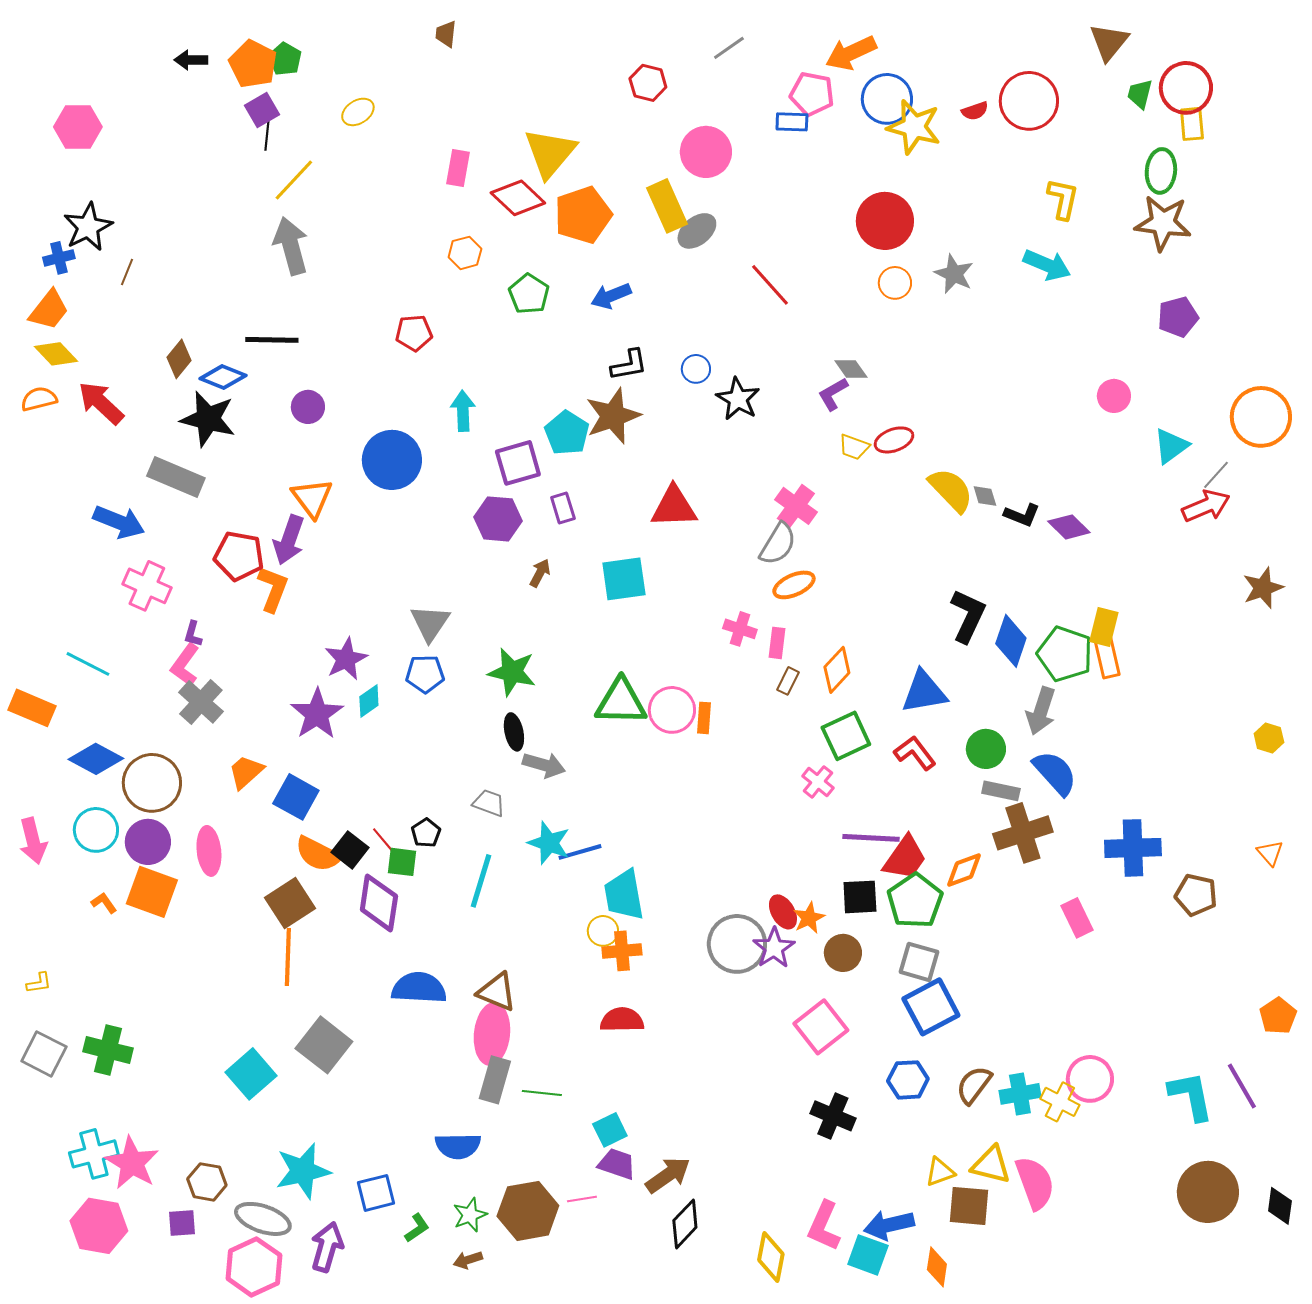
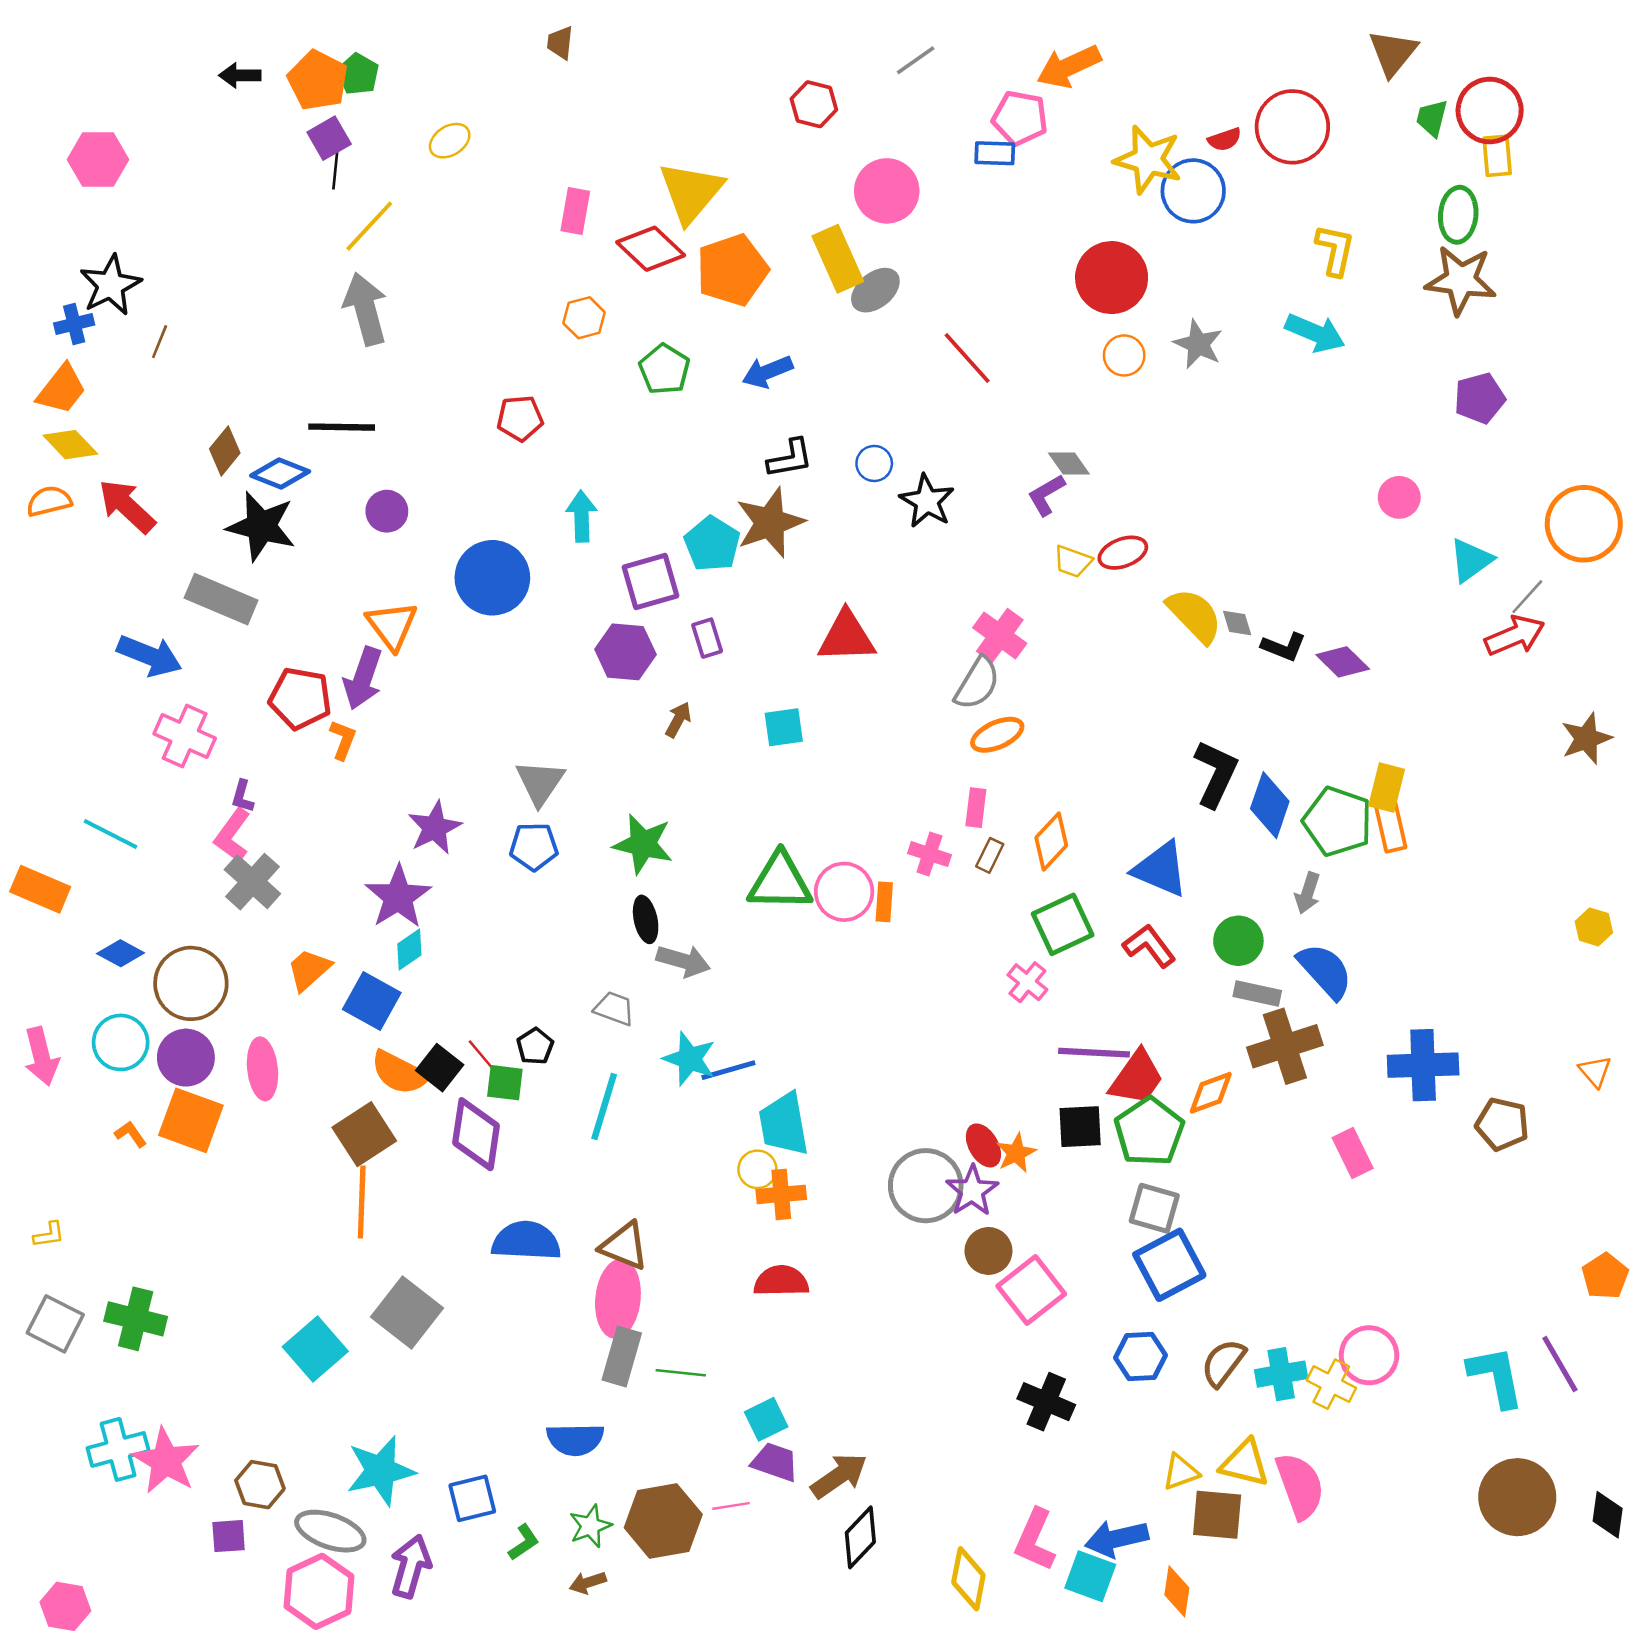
blue circle: (887, 99) -> (1193, 191), moved
cyan square: (624, 579) -> (784, 727), size x0.7
orange L-shape: (273, 589) -> (343, 740), size x0.7
pink cross: (740, 629) -> (929, 854), moved
blue triangle: (924, 692) -> (1161, 869), turned 33
cyan diamond: (369, 701) -> (409, 950), moved
gray arrow: (1041, 711) -> (1307, 893), size x0.7
blue diamond: (96, 759) -> (121, 953), size x0.7
brown circle: (843, 953) -> (988, 1251), moved
pink hexagon: (99, 1226) -> (65, 1606), moved, size x0.7

